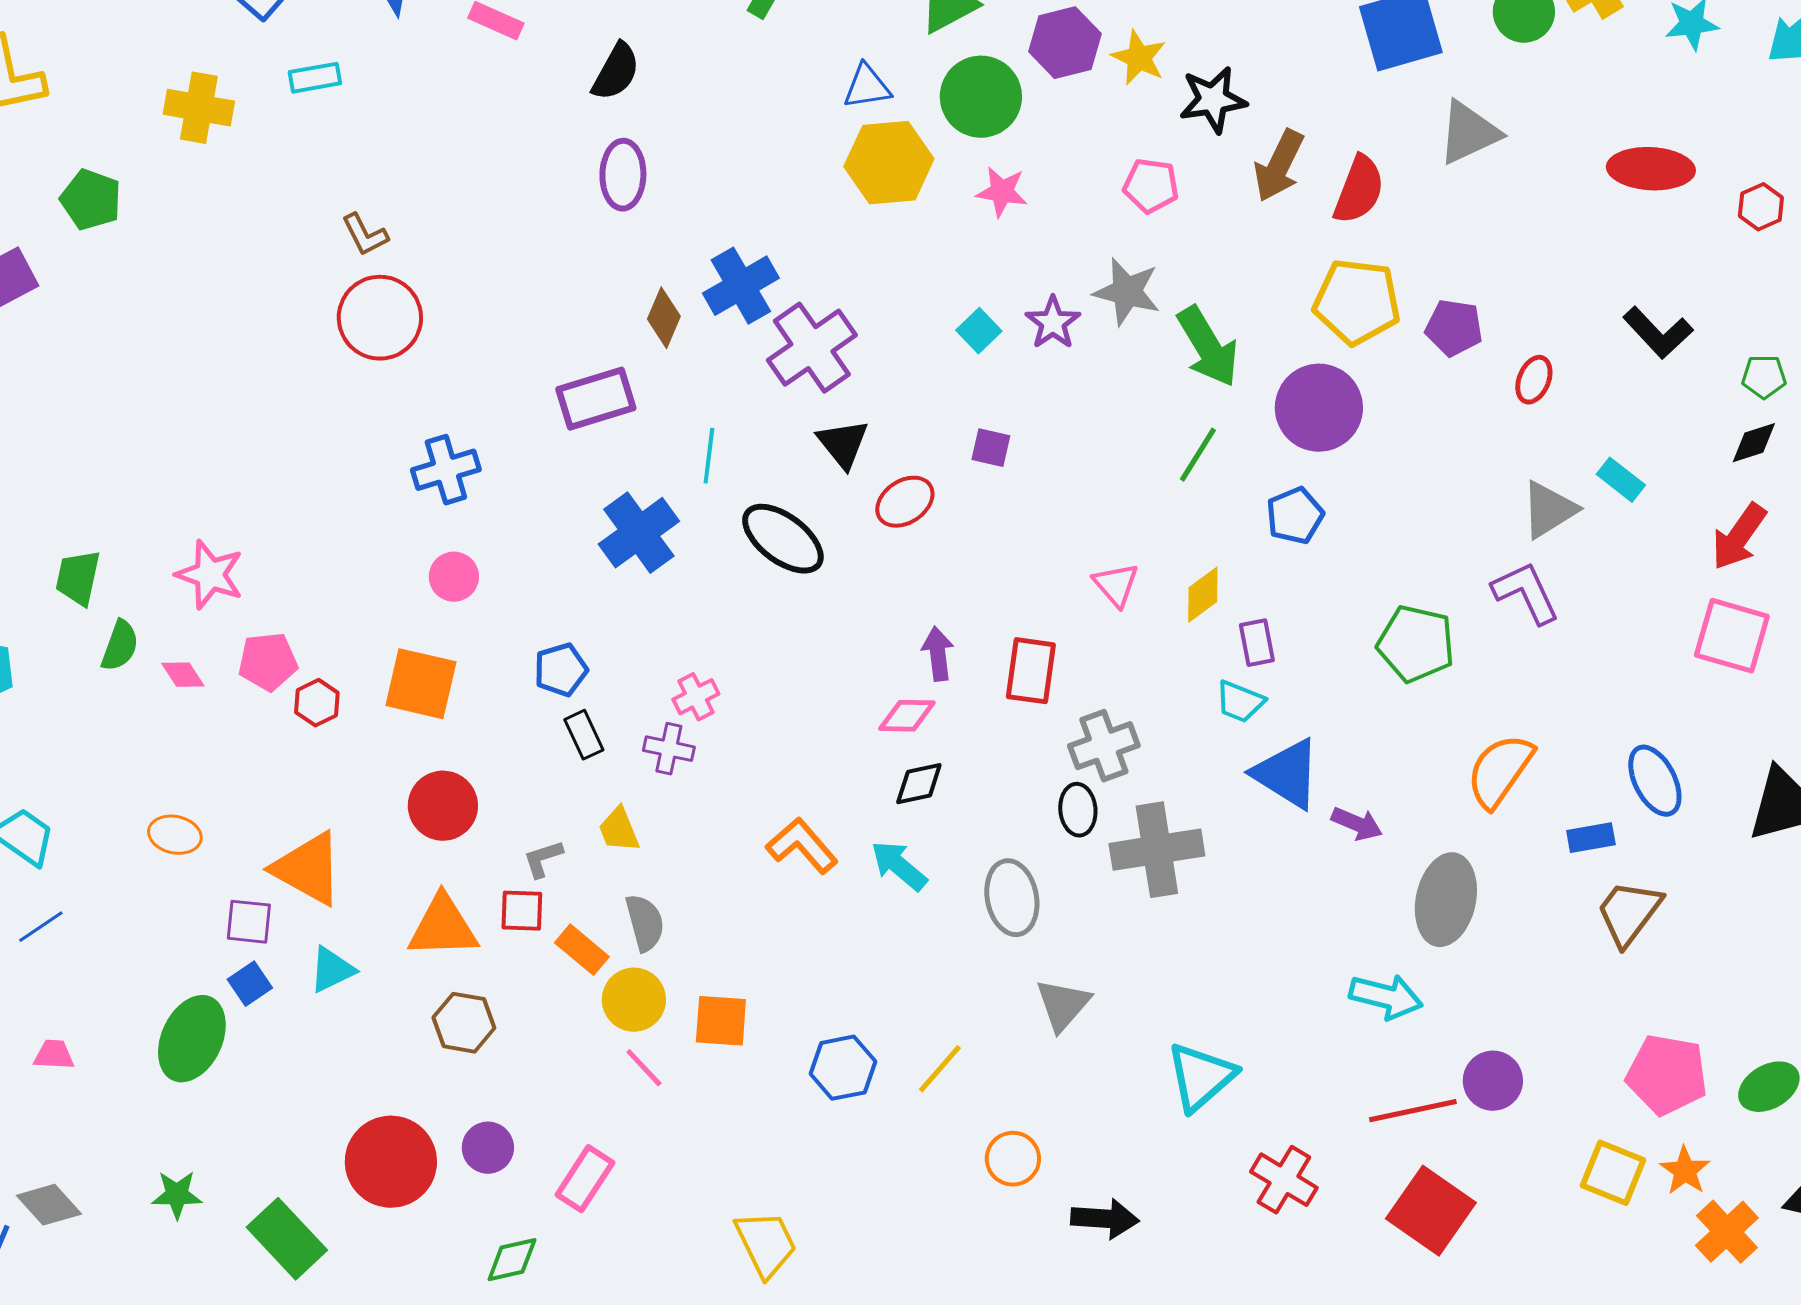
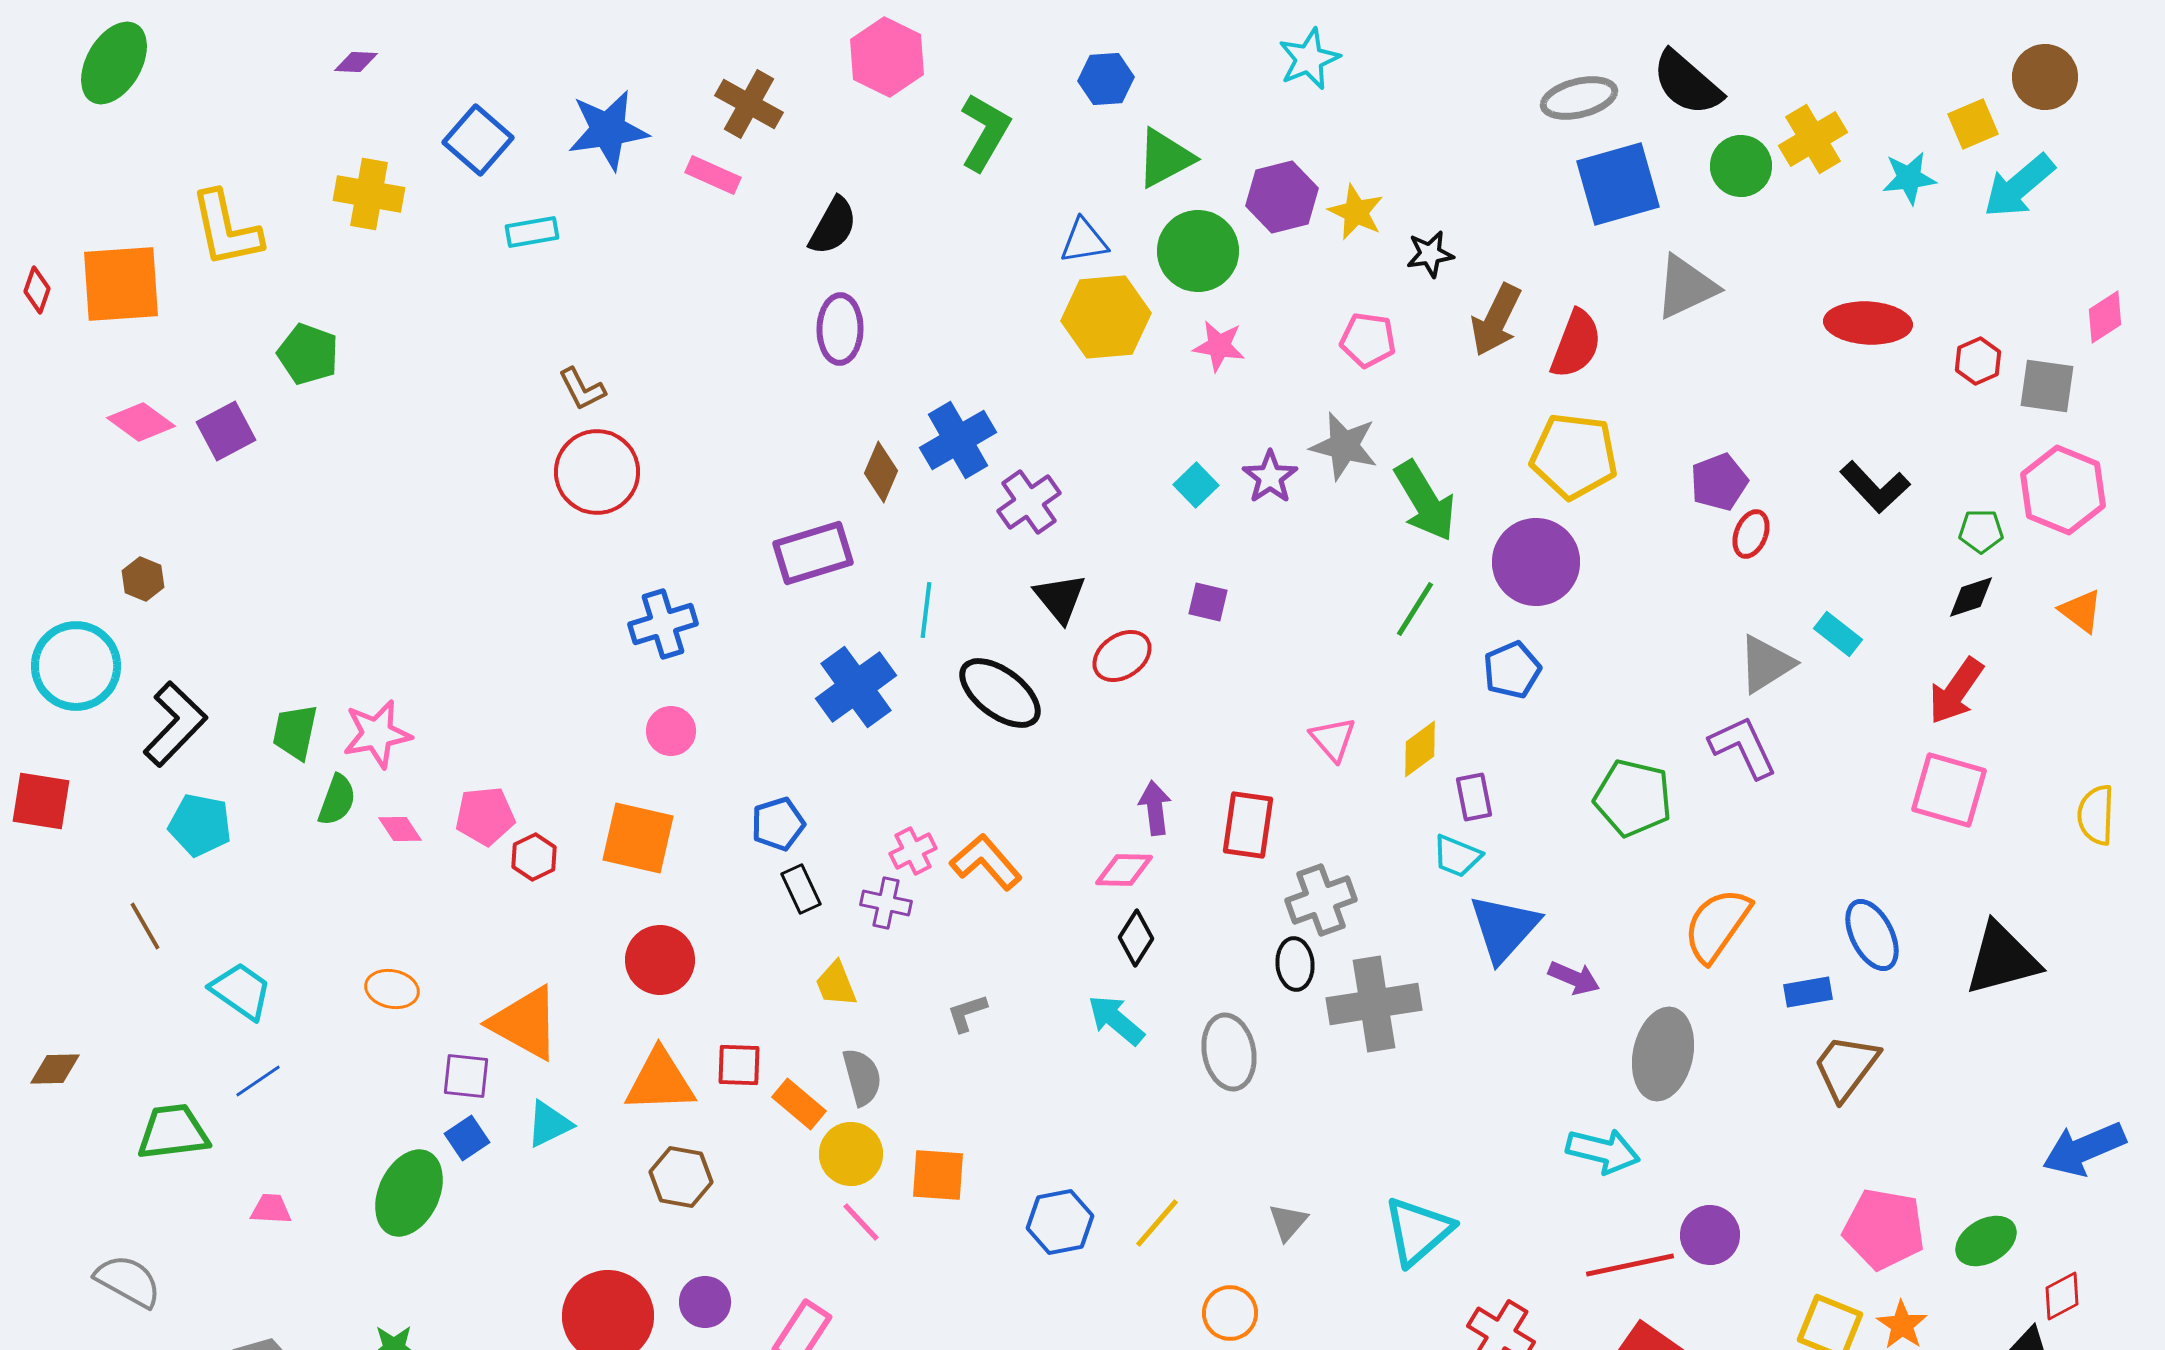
black star: (1213, 100) -> (1430, 254), size x0.7
yellow cross: (199, 108) -> (369, 194), moved
purple pentagon: (1454, 328) -> (1719, 482), moved, turned -30
purple cross: (812, 348) -> (1029, 502), size x0.7
pink star: (210, 575) -> (377, 734), moved, turned -30
blue triangle: (1287, 774) -> (1504, 928), turned 40
black diamond: (919, 784) -> (1136, 938), turned -46
orange L-shape: (802, 846) -> (986, 862), moved
gray L-shape: (543, 859) -> (967, 1013), moved
gray triangle: (1063, 1005) -> (1288, 1222), moved, size x0.7

